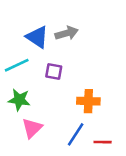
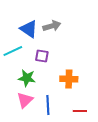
green star: (19, 100) -> (27, 78), moved
blue line: (76, 134) -> (48, 105), moved, turned -36

